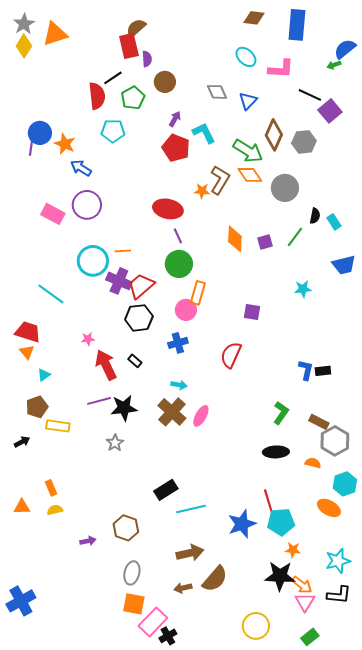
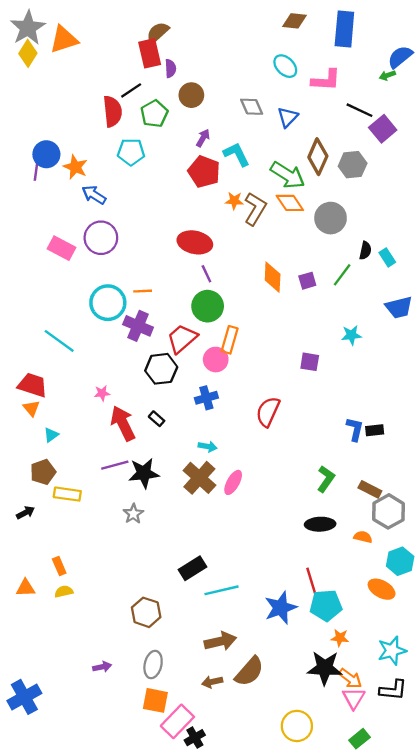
gray star: (24, 24) -> (28, 28), size x1.4
orange star: (202, 191) -> (234, 201), moved
red trapezoid: (141, 286) -> (182, 339), moved
purple square: (252, 312) -> (310, 362), moved
purple arrow: (88, 541) -> (102, 667), moved

